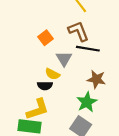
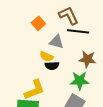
gray triangle: (64, 59) -> (56, 42), turned -42
black semicircle: (45, 86) -> (52, 66), moved
green star: (87, 102) -> (80, 81), turned 30

